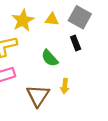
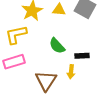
black rectangle: (76, 43) -> (82, 56), moved, turned -72

